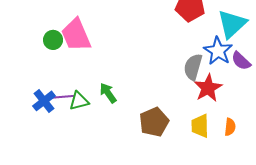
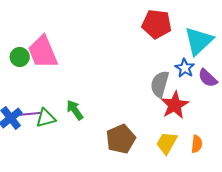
blue star: (218, 51) -> (185, 68), size x0.7
yellow trapezoid: (200, 126) -> (167, 143), turned 30

